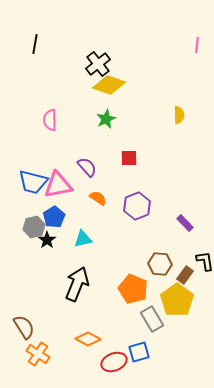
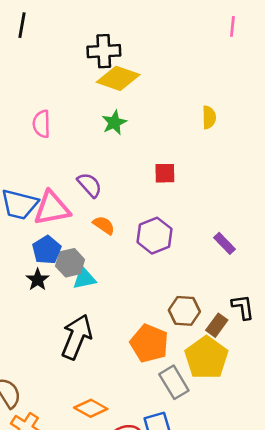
black cross: (98, 64) -> (104, 51), turned 35
red square: (129, 158) -> (165, 173), moved
purple rectangle: (185, 223) -> (225, 243), moved
gray hexagon: (34, 227) -> (70, 263), moved

